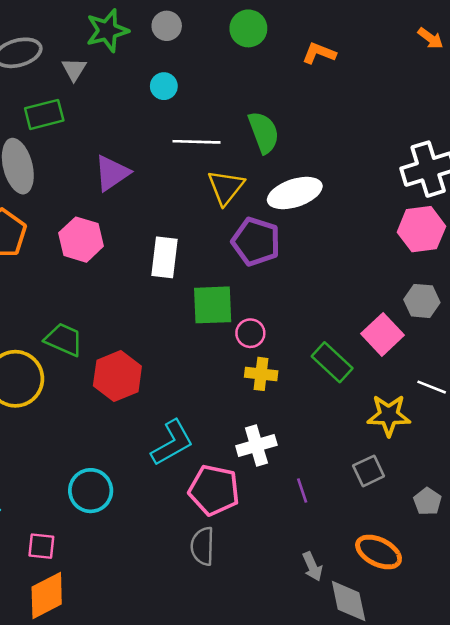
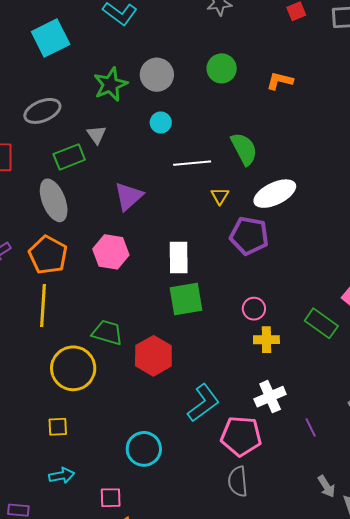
gray circle: (167, 26) -> (157, 75), size x1.4
gray triangle: (74, 69) -> (96, 135), moved
yellow triangle: (226, 187) -> (220, 196), size x0.6
green square: (213, 305) -> (186, 299), moved

